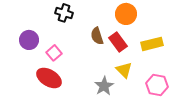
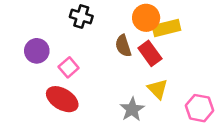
orange circle: (126, 14) -> (146, 18), moved
yellow rectangle: (152, 44) -> (166, 28), moved

